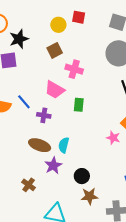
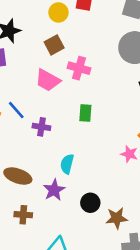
pink trapezoid: (55, 90) -> (48, 80), moved
brown ellipse: (40, 145) -> (18, 176), moved
brown cross: (29, 185) -> (23, 215), turned -32
brown star: (89, 196) -> (117, 218), moved

